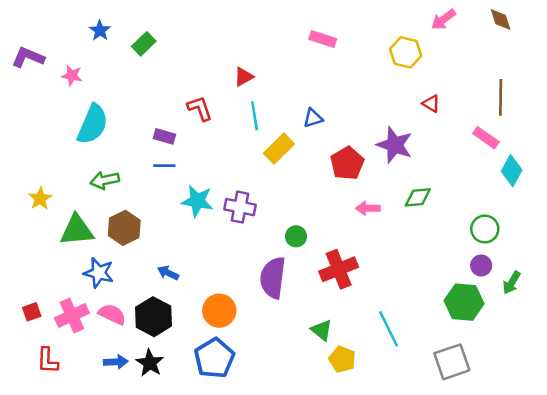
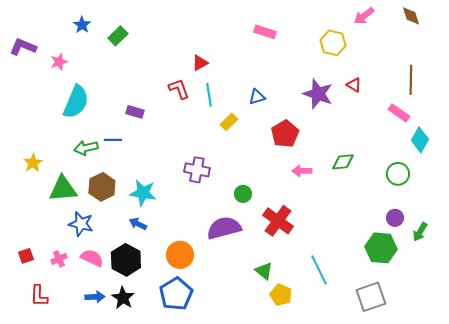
pink star: (72, 76) -> (59, 62), turned -30
red L-shape: (200, 108) -> (179, 89), moved
purple star: (395, 145) -> (318, 94), moved
yellow rectangle: (279, 149) -> (229, 122), size x0.7
blue line: (164, 166) -> (113, 140), moved
cyan star: (197, 201) -> (143, 193), moved
green circle: (485, 229) -> (398, 174), moved
red cross: (339, 269) -> (278, 221), turned -32
purple semicircle: (273, 278) -> (224, 228), turned 68
pink cross: (72, 315) -> (59, 259), size x0.6

